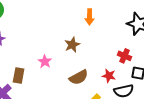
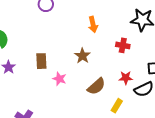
red cross: (125, 56) -> (123, 45), moved
brown rectangle: (19, 75) -> (41, 61), moved

